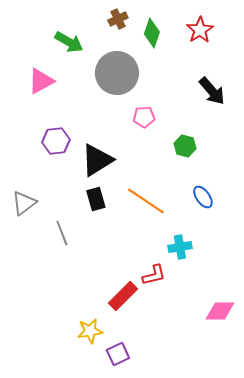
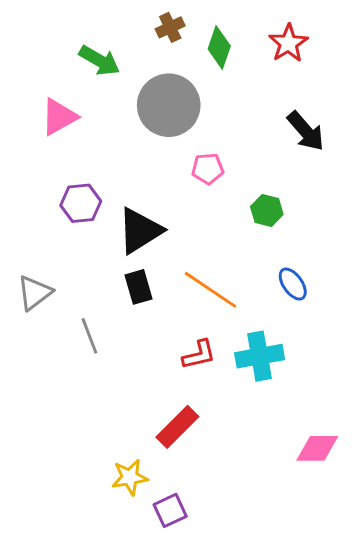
cyan cross: (180, 247) -> (260, 356), size x1.4
red L-shape: (154, 275) -> (199, 355), moved

